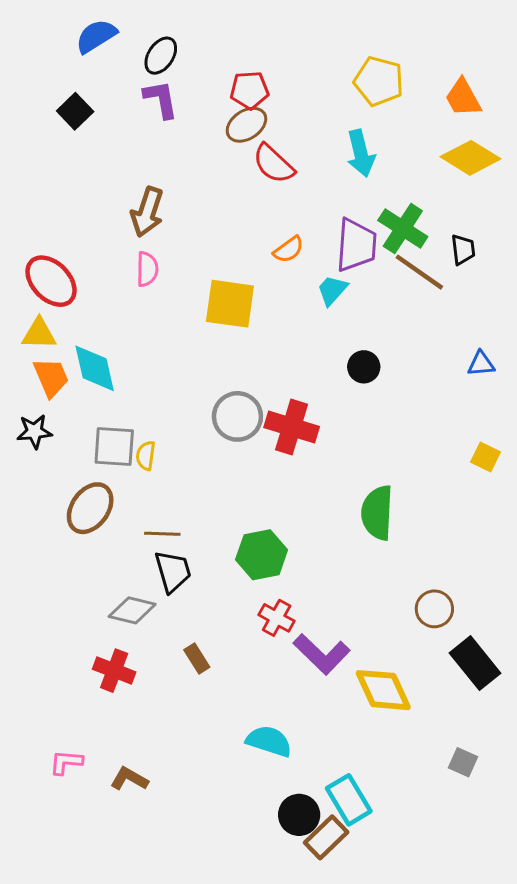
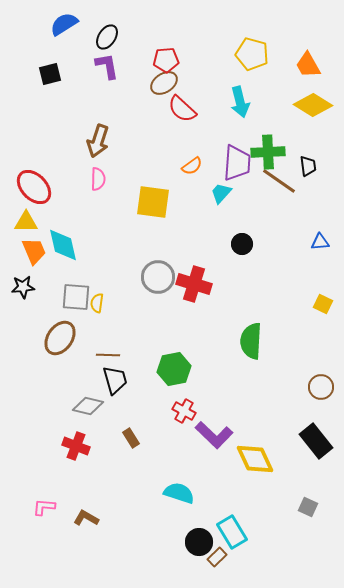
black square: (75, 111) -> (50, 74), turned 30
green cross: (403, 229) -> (268, 152), turned -36
brown circle: (434, 609) -> (321, 387), moved
brown rectangle: (326, 837) -> (217, 557), size x0.7

